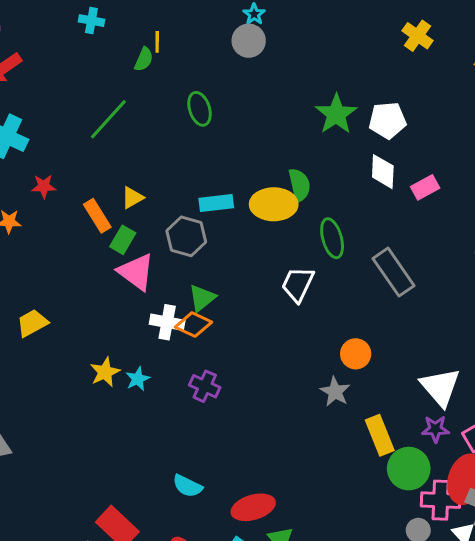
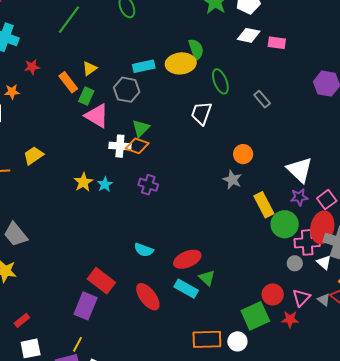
white diamond: (383, 172) -> (249, 35), turned -75
pink rectangle: (425, 187) -> (277, 43), turned 42
gray rectangle: (394, 272) -> (262, 99), size x0.6

